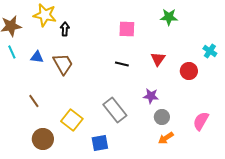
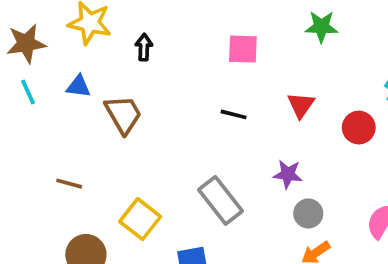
black arrow: (65, 29) -> (144, 47), moved
blue triangle: (37, 57) -> (78, 86), moved
brown line: (34, 101) -> (69, 184), turned -40

